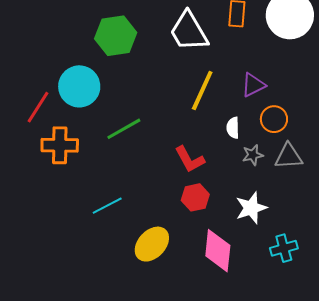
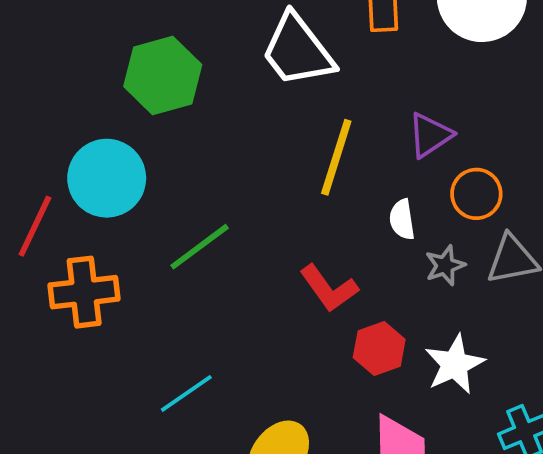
red hexagon: (195, 197) -> (379, 348), moved

